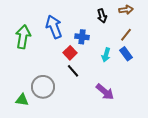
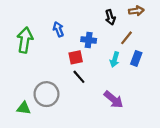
blue arrow: (54, 27) -> (58, 29), size x0.6
brown line: (126, 35) -> (127, 38), moved
red square: (70, 53) -> (76, 57), turned 32
blue rectangle: (126, 54) -> (136, 58), turned 56

